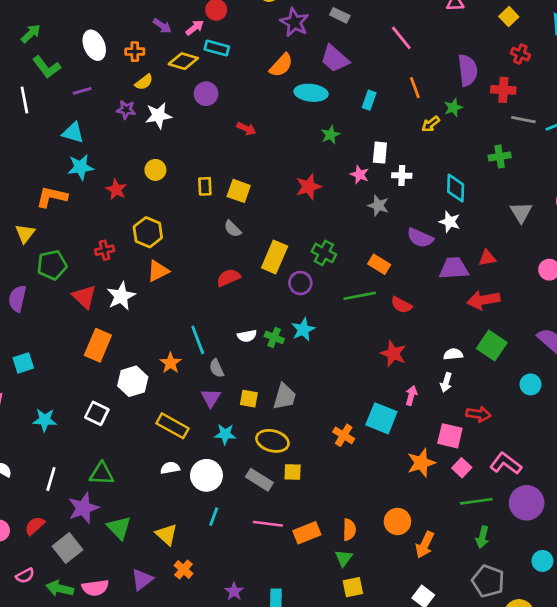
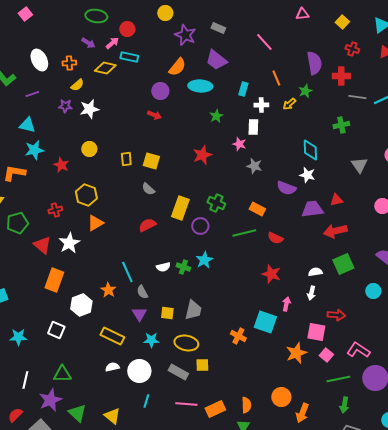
purple circle: (206, 94) -> (160, 91), moved
white cross: (402, 176) -> (261, 105), moved
green square: (492, 345) -> (343, 264), turned 35

